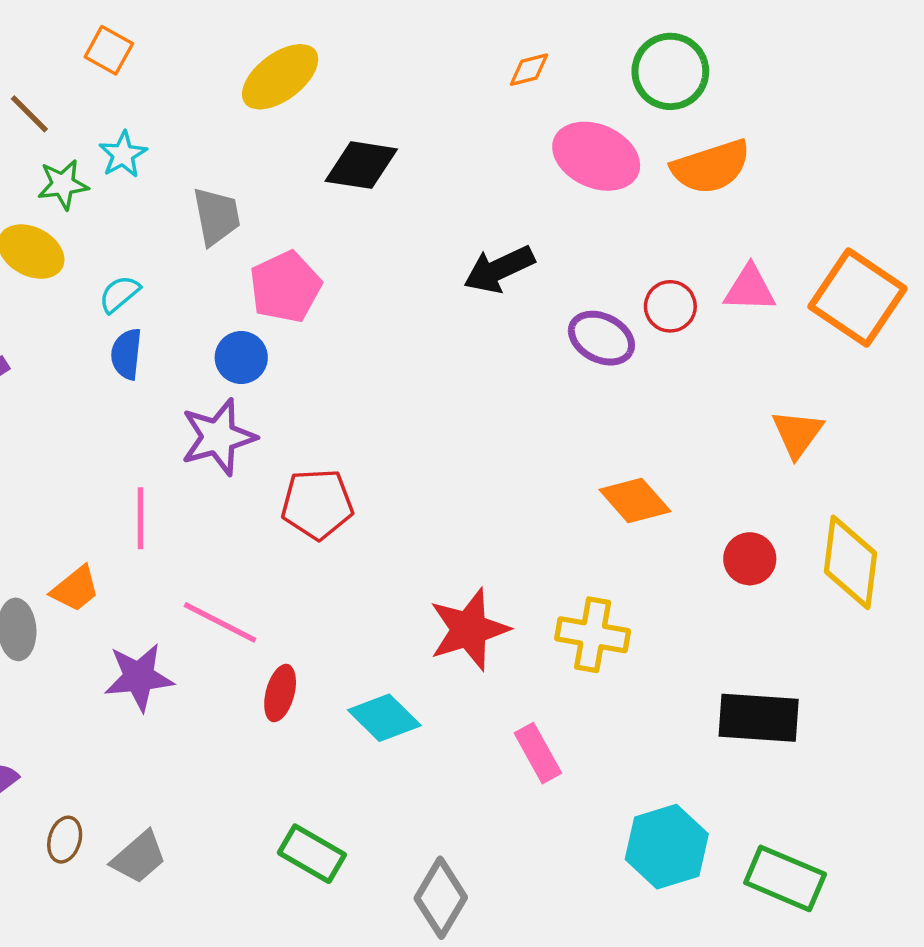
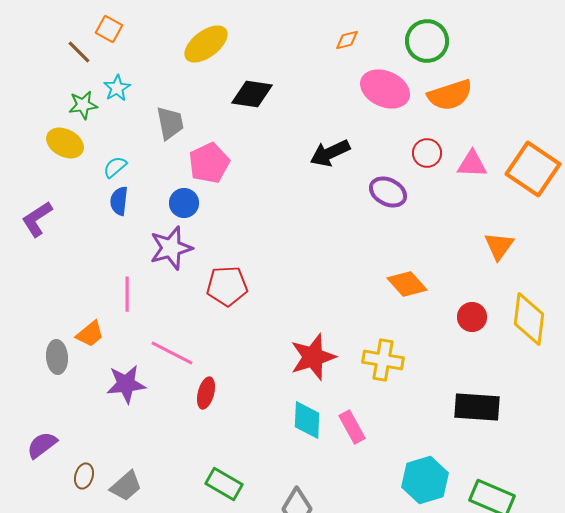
brown line: (29, 114) -> (79, 52), moved
red circle: (670, 306) -> (427, 153), moved
cyan diamond: (384, 718) -> (307, 420), moved, turned 48

